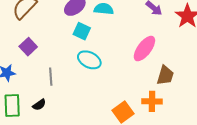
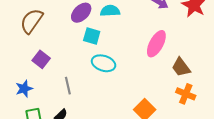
brown trapezoid: (165, 75) -> (181, 67), turned 135
orange cross: (152, 101) -> (186, 94), moved, turned 30

